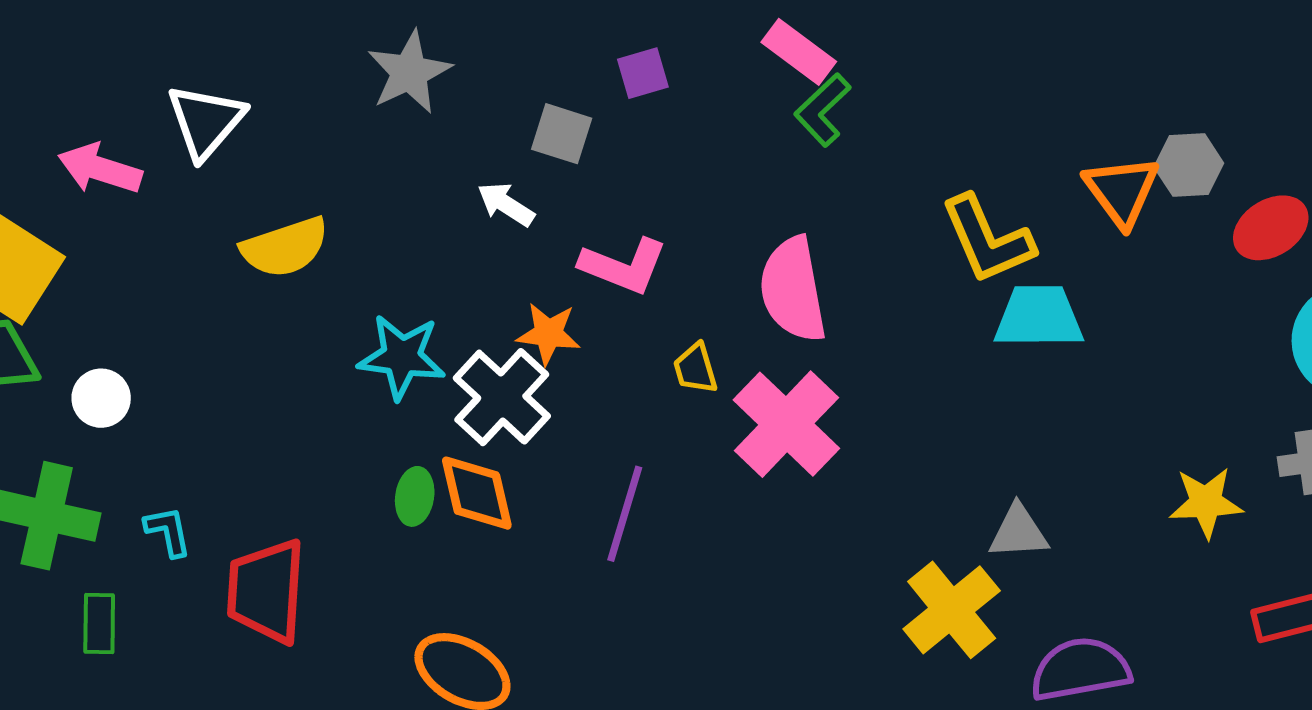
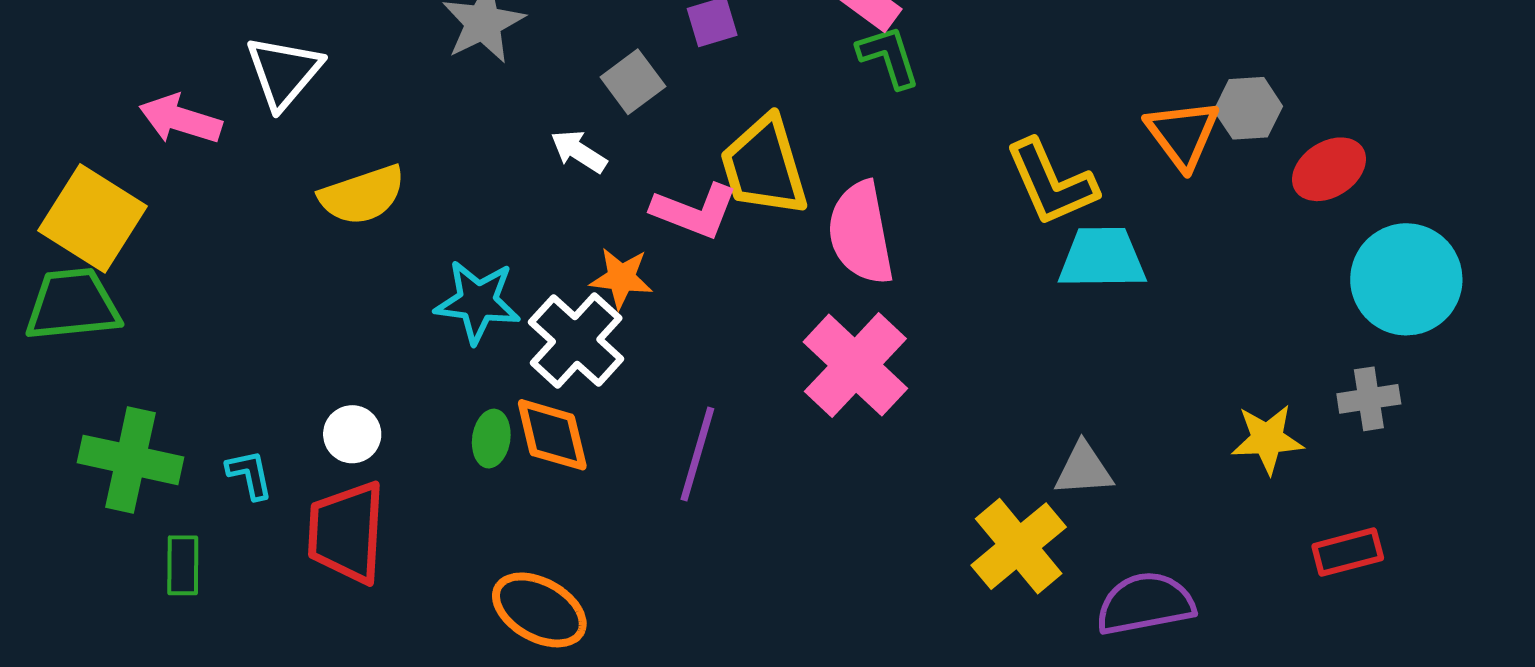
green L-shape: (823, 110) -> (889, 57), turned 116
gray square: (562, 134) -> (633, 82), turned 36
yellow trapezoid: (695, 369) -> (764, 166), moved, size x2.0
white circle: (101, 398) -> (352, 434), moved

